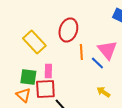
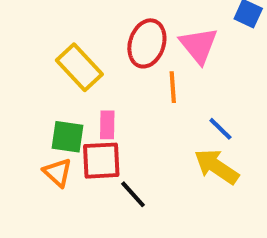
pink triangle: (107, 50) -> (199, 45), moved
blue line: (97, 63) -> (220, 129), moved
yellow arrow: (103, 92) -> (216, 167), size x1.6

